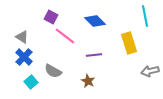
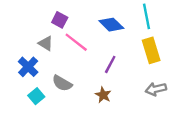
cyan line: (145, 16) -> (146, 16), moved
gray triangle: (22, 37) -> (46, 43), moved
purple line: (94, 55) -> (110, 64), turned -56
gray arrow: (150, 71) -> (156, 89), moved

